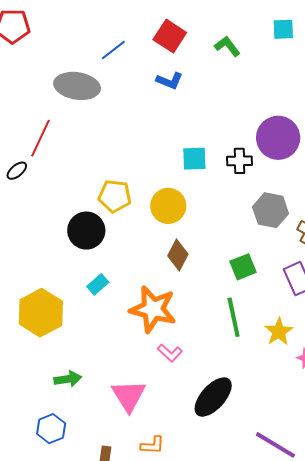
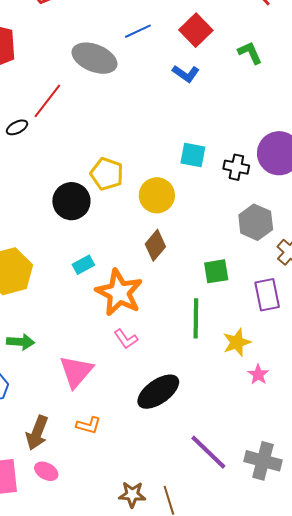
cyan rectangle: (98, 284) -> (83, 265), moved

